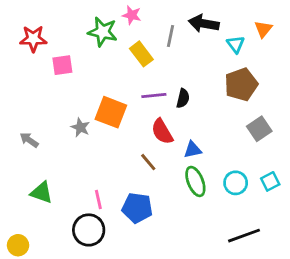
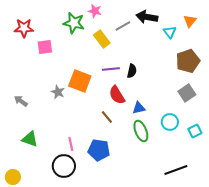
gray line: (170, 36) -> (123, 26), turned 49
brown pentagon: (241, 84) -> (188, 61), moved
cyan circle: (236, 183) -> (170, 122), moved

